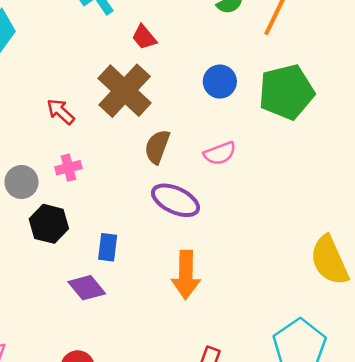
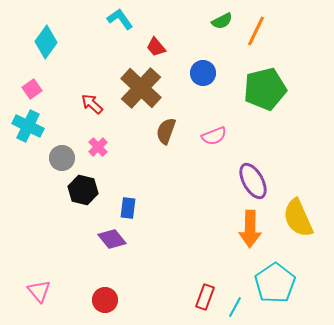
blue circle: (220, 82) -> (203, 73), moved
pink cross: (68, 168) -> (98, 147), turned -30
purple ellipse: (175, 200) -> (253, 181), moved, turned 36
orange arrow: (186, 275) -> (250, 229), moved

